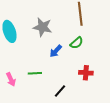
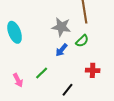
gray star: (42, 27) -> (61, 27), moved
green line: (35, 73) -> (42, 73), turned -40

